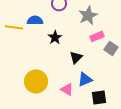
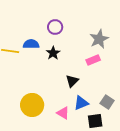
gray star: (88, 15) -> (99, 39), moved
black star: (55, 37) -> (53, 53), moved
gray square: (111, 48) -> (107, 102), moved

